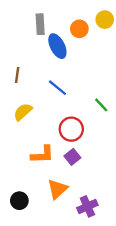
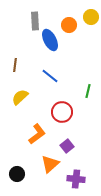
green line: (101, 105) -> (88, 91), turned 56
orange L-shape: (42, 155) -> (37, 134), turned -35
purple square: (72, 157) -> (67, 146), moved
purple cross: (87, 206) -> (76, 179), turned 30

